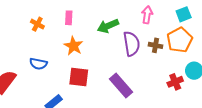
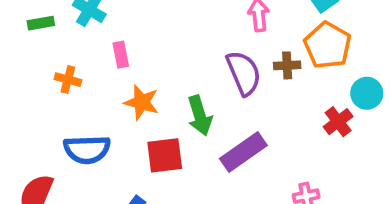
green arrow: (108, 26) -> (200, 116), moved, turned -70
blue semicircle: (38, 64) -> (87, 149), size x1.4
purple rectangle: (121, 86) -> (243, 152), turned -70

